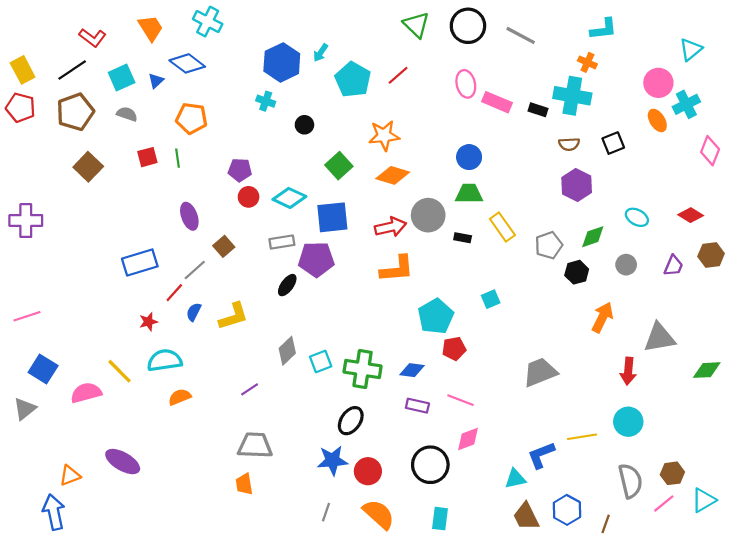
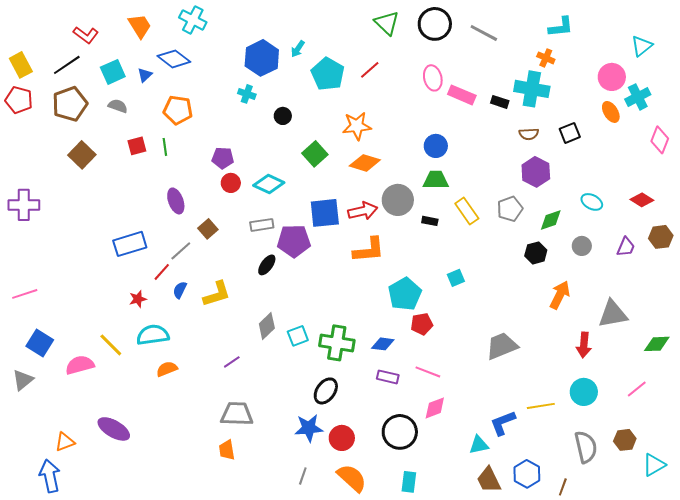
blue square: (332, 217) -> (325, 213), moved
gray pentagon: (549, 245) -> (510, 209), moved
pink line: (664, 503) -> (637, 389), moved

